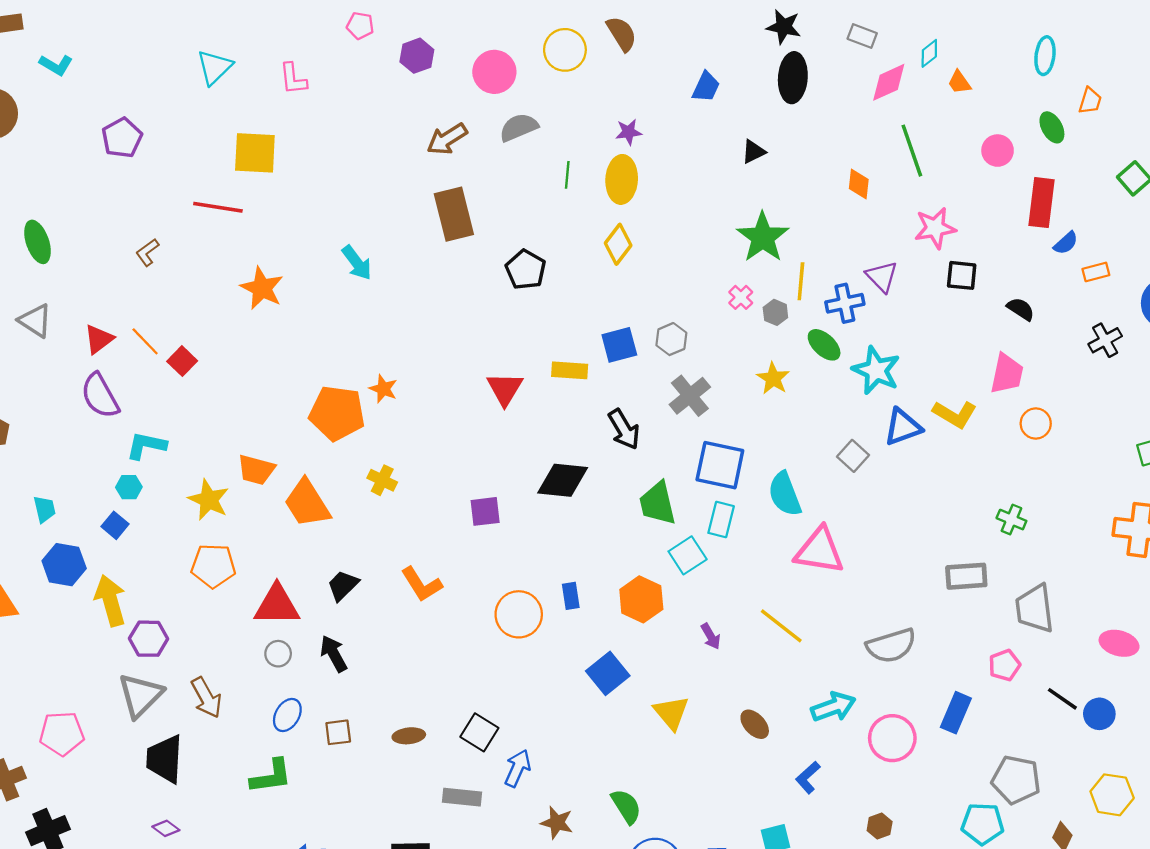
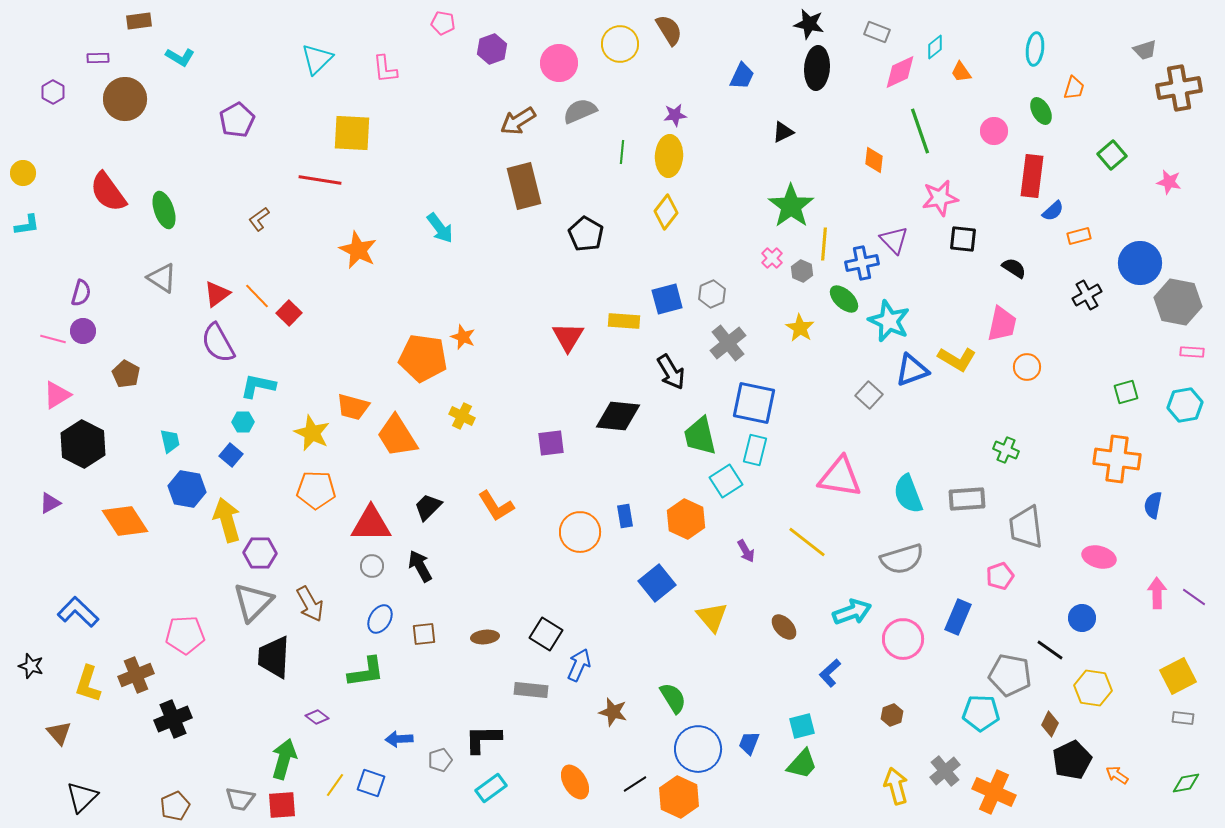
cyan semicircle: (785, 494) -> (908, 494), moved
black line: (1062, 699) -> (1050, 650), moved
purple diamond: (166, 828) -> (317, 717), moved

